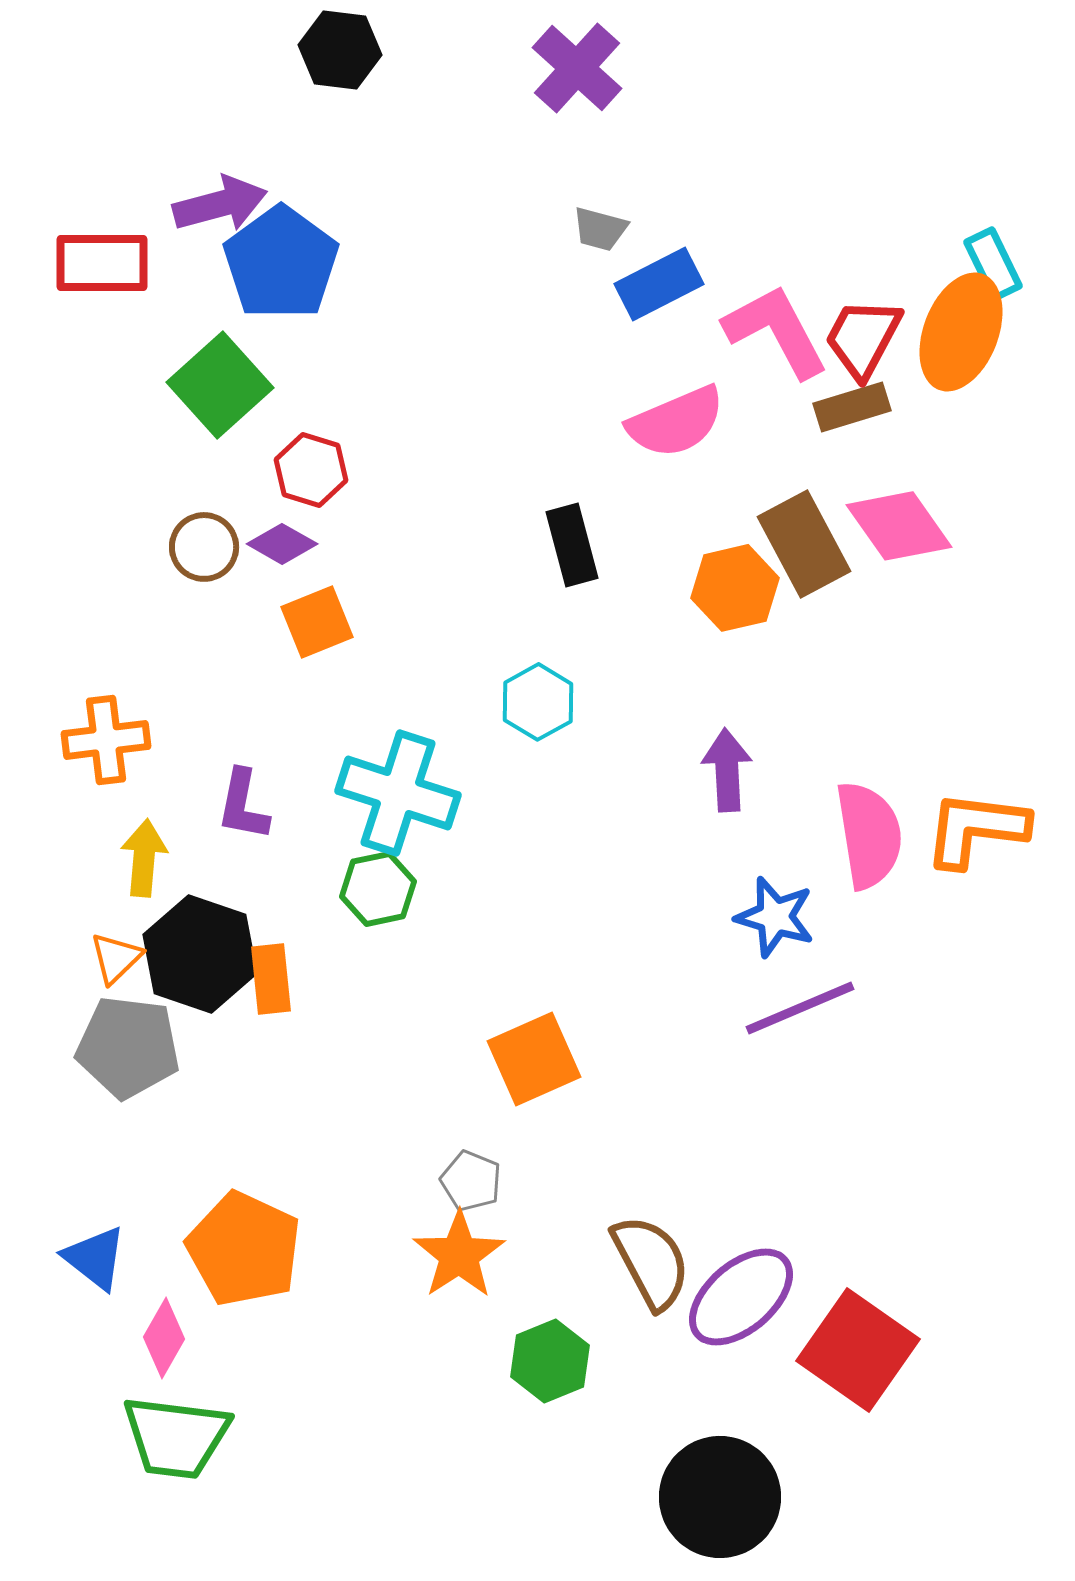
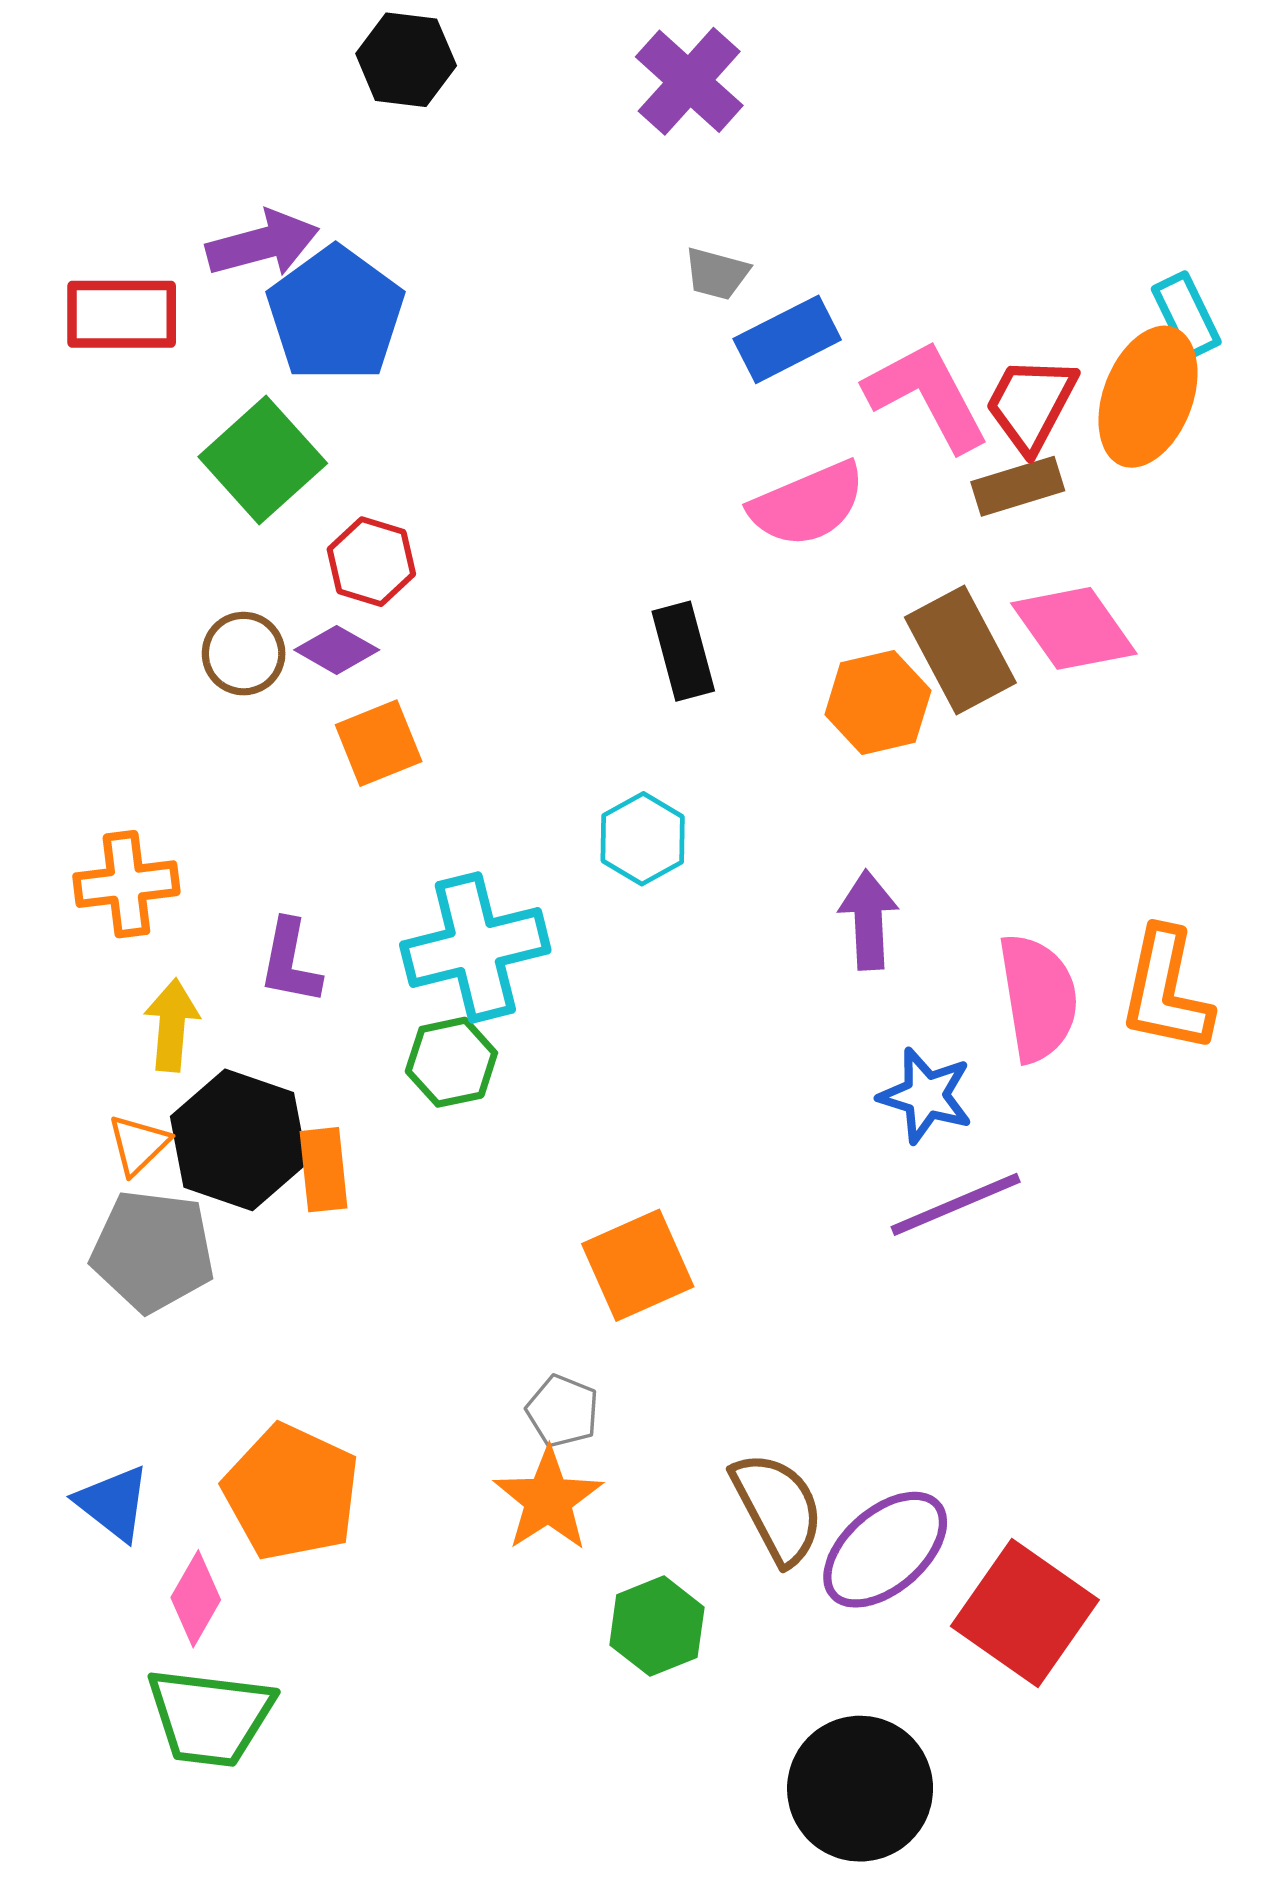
cyan cross: (398, 793) -> (475, 947), turned -32
orange L-shape: (976, 829) -> (1166, 990), turned -85

